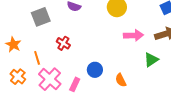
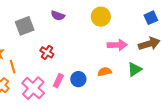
orange line: (37, 58) -> (13, 67), moved
orange semicircle: (121, 80) -> (105, 72), moved, turned 104
pink rectangle: (75, 84) -> (58, 81), moved

